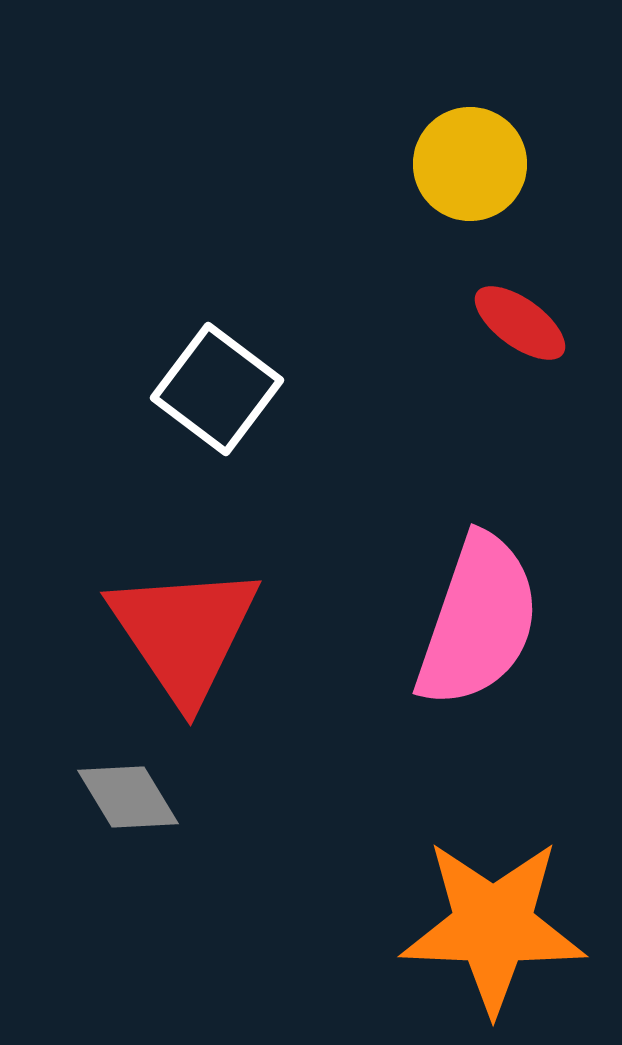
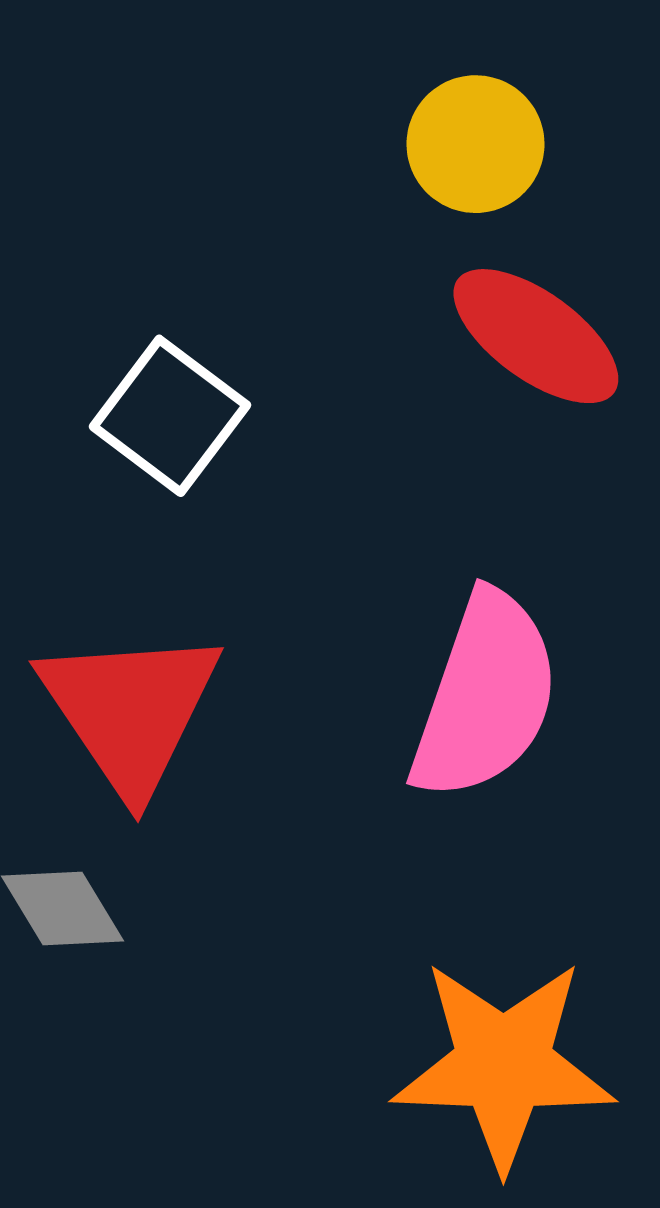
red ellipse: (520, 323) -> (536, 336), size x1.5

